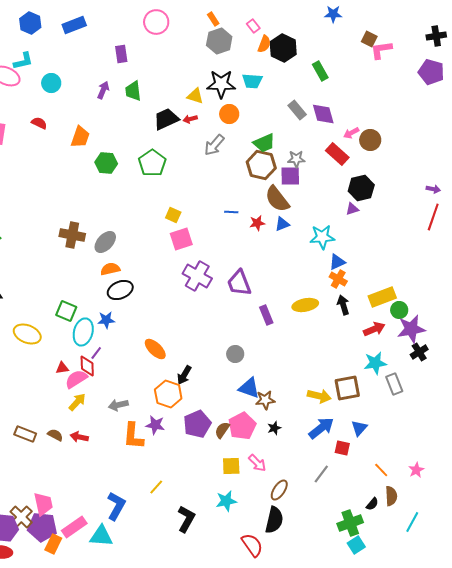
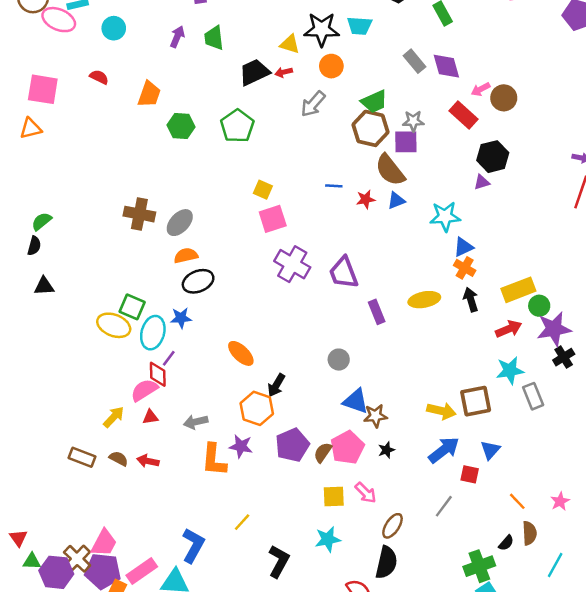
yellow ellipse: (27, 334) -> (114, 325), moved
red triangle: (62, 368) -> (150, 417), moved
yellow arrow: (77, 402) -> (114, 417), moved
pink trapezoid: (43, 504) -> (104, 543), turned 40

